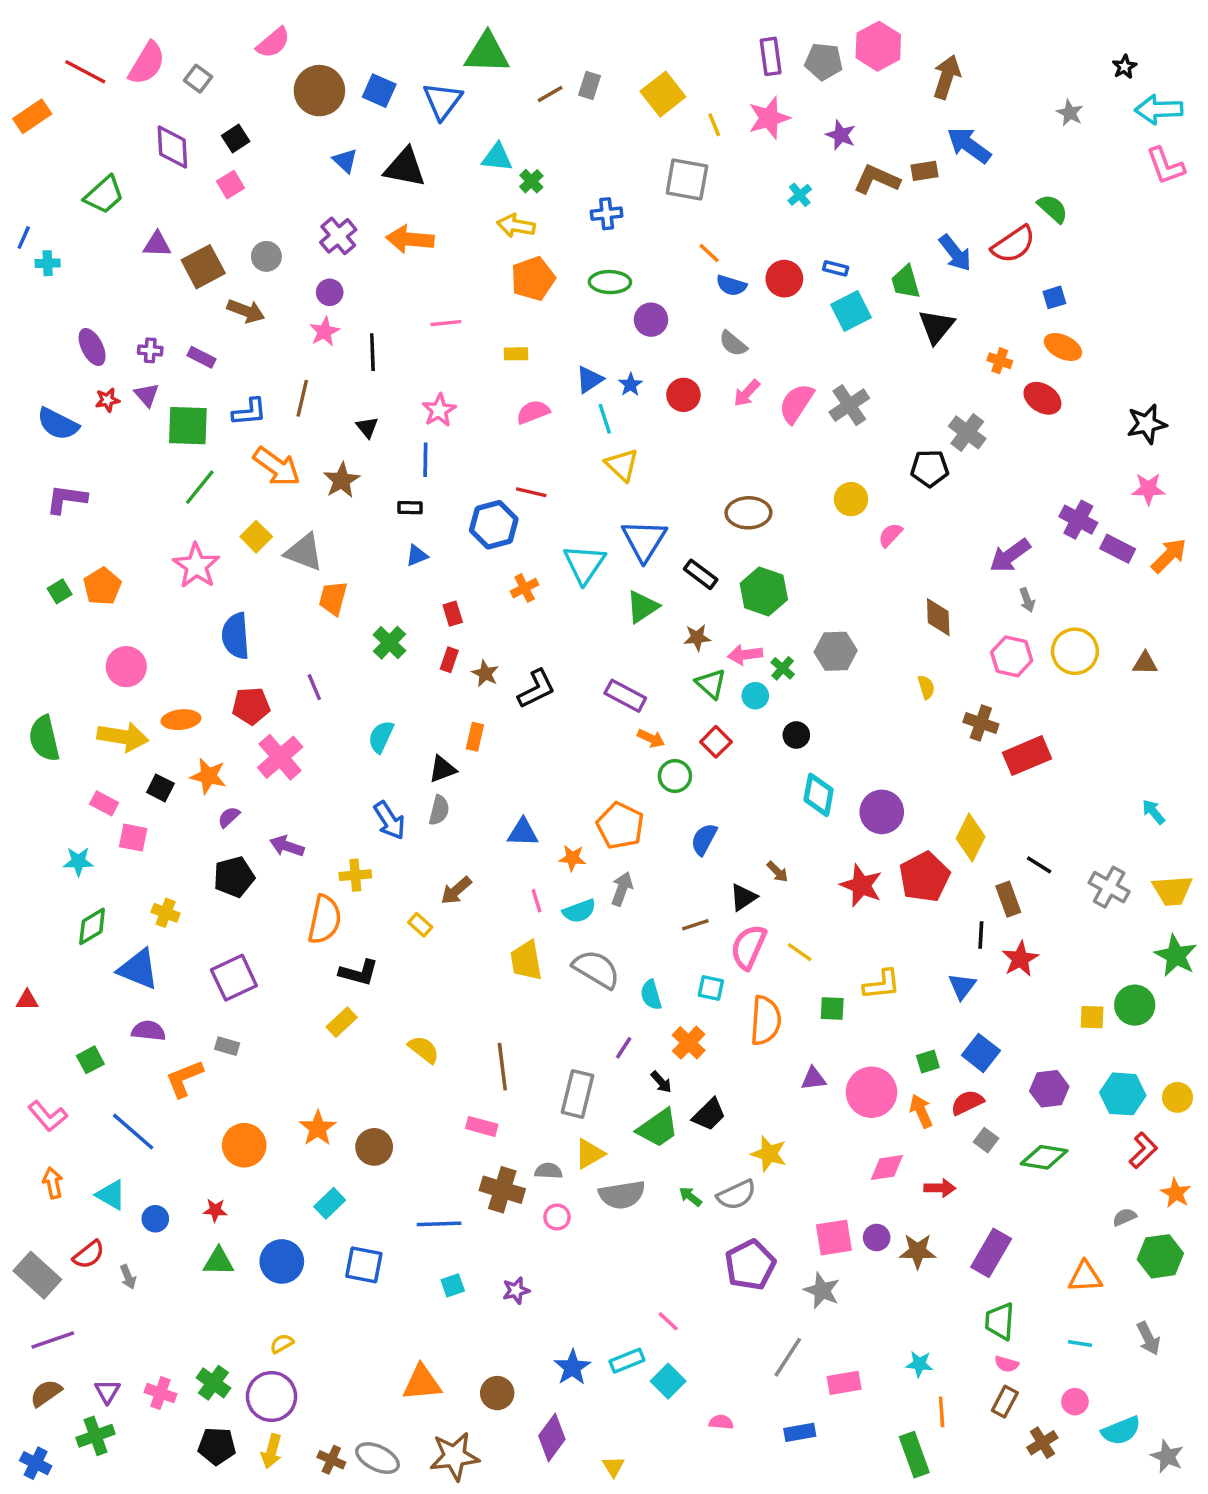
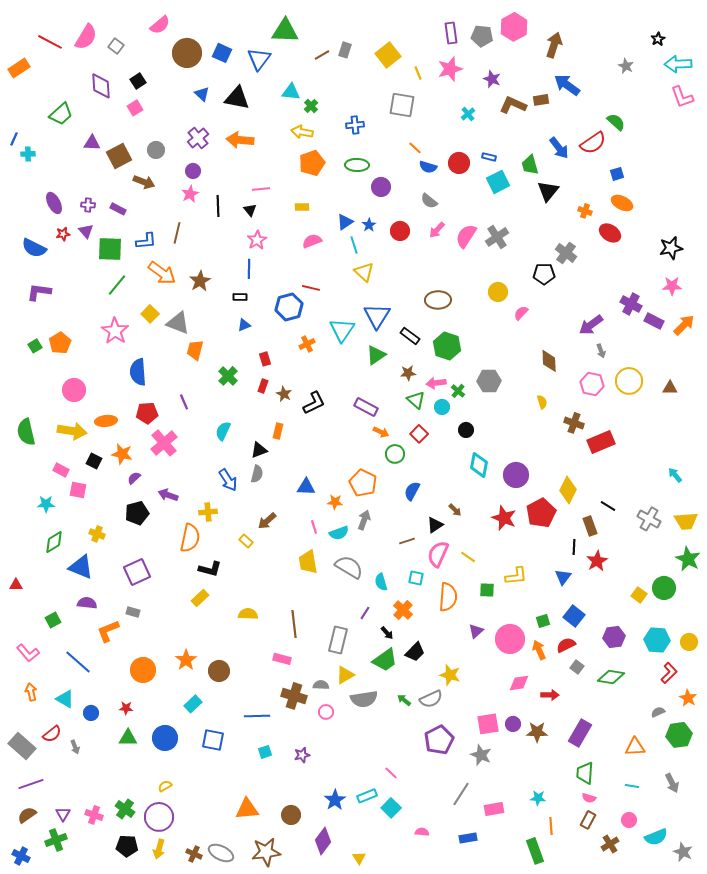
black triangle: (367, 427) -> (250, 210), moved
yellow square: (1092, 1017) -> (639, 595), turned 35
yellow semicircle: (424, 1050) -> (248, 614), turned -36
purple triangle: (813, 1079) -> (476, 631), turned -35

